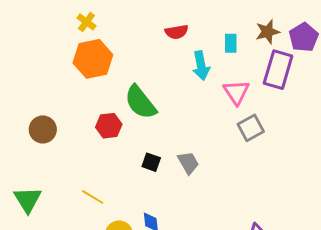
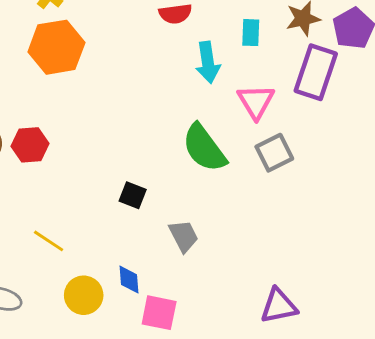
green semicircle: (140, 102) -> (204, 148), moved
red hexagon: (109, 126) -> (30, 145), moved
gray trapezoid: (188, 163) -> (184, 236), moved

